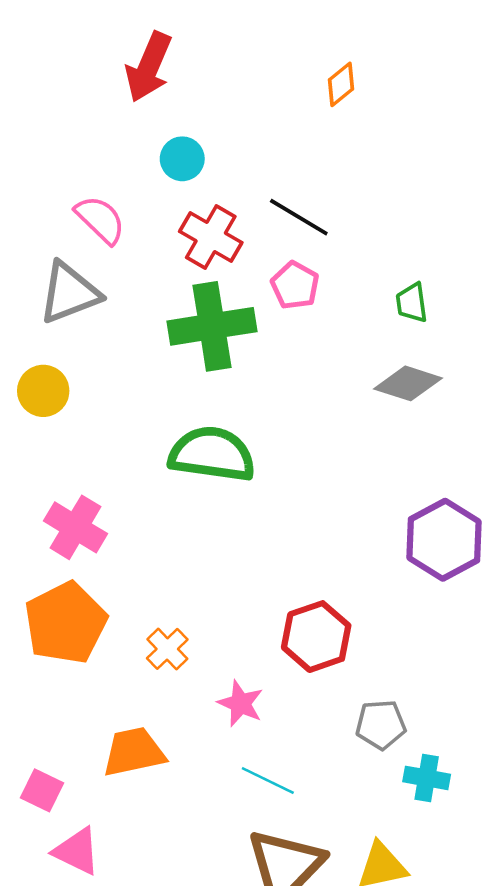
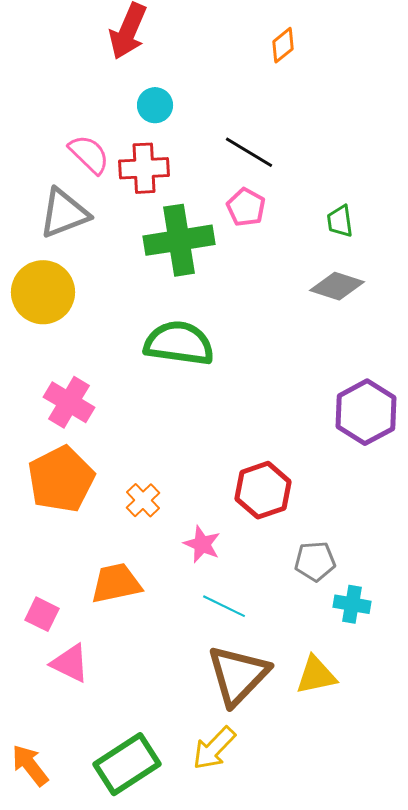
red cross: (211, 237) -> (144, 168), moved, turned -33
yellow circle: (43, 391) -> (43, 292), size x1.5

